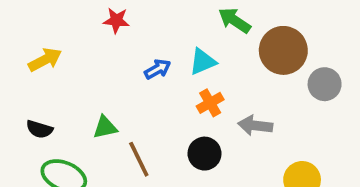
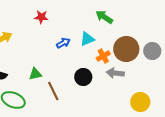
brown circle: (283, 50) -> (126, 49), moved
orange cross: (210, 103) -> (103, 56), moved
black circle: (205, 154) -> (83, 77), moved

